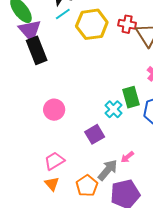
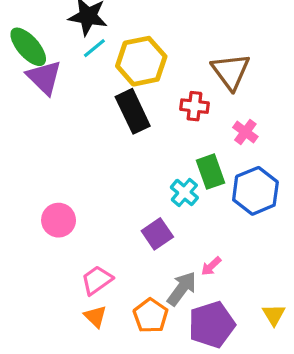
red cross: (127, 24) -> (194, 106), moved
black rectangle: (37, 50) -> (133, 111), moved
pink circle: (54, 110) -> (59, 220), moved

